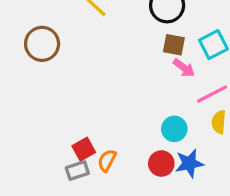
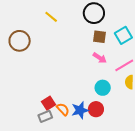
pink arrow: (184, 68) -> (100, 58), moved
orange semicircle: (107, 161) -> (63, 109), turned 112
blue star: (189, 163) -> (80, 110), moved

